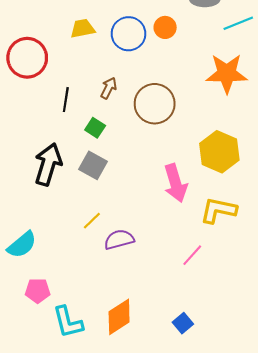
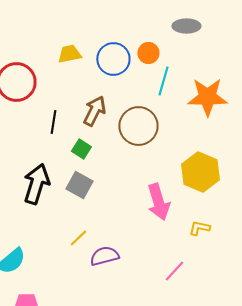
cyan line: (238, 23) -> (163, 81), moved, turned -52
brown arrow: (109, 88) -> (94, 111), size x1.4
yellow L-shape: (218, 210) -> (199, 228), size x0.6

